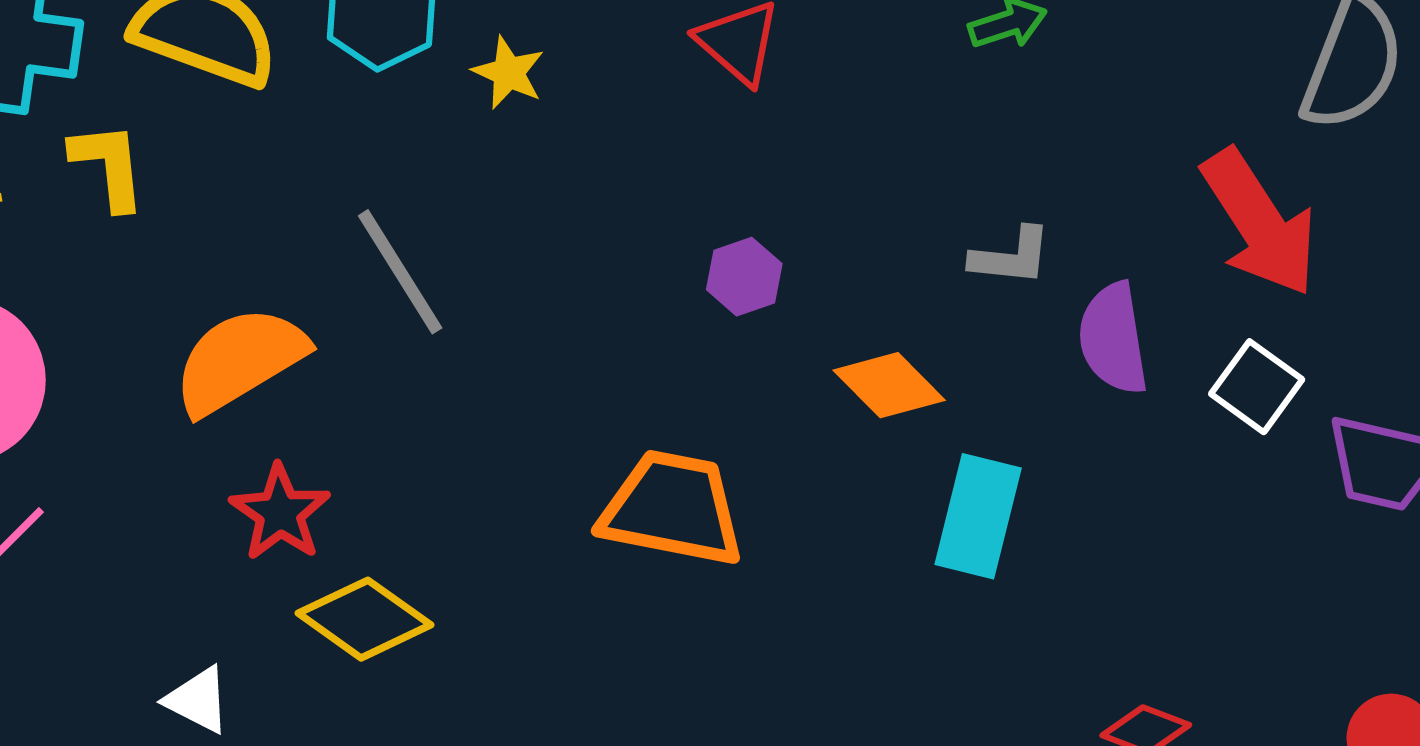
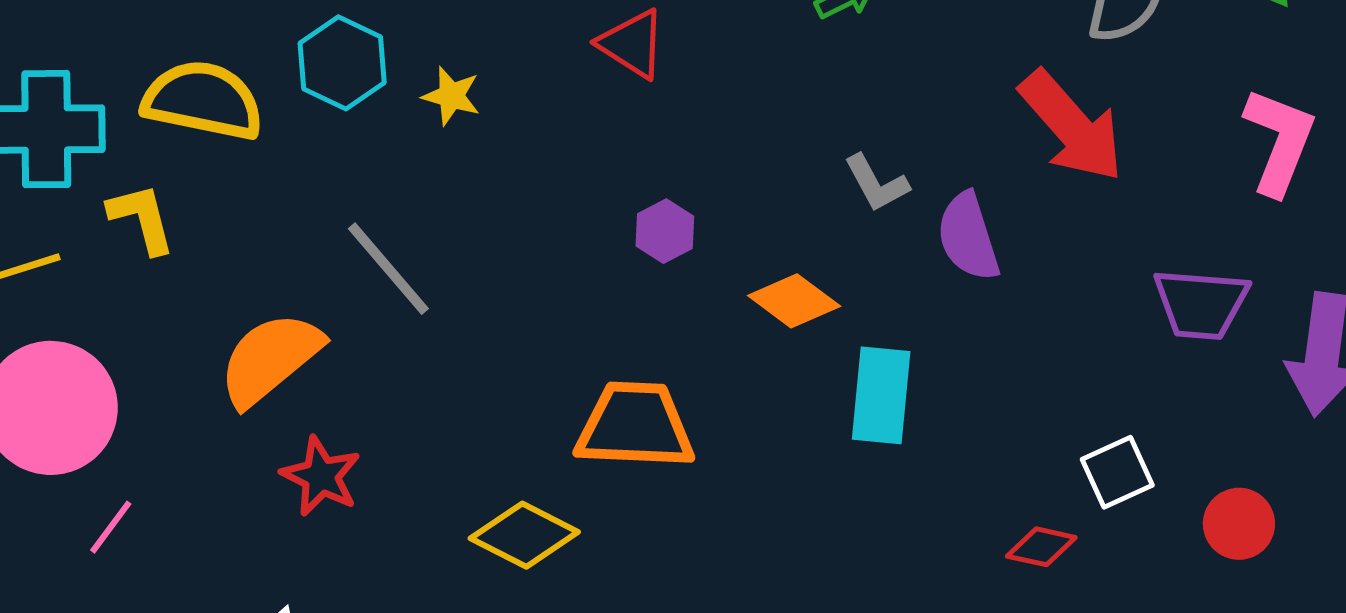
gray L-shape: (1011, 257) -> (876, 183), turned 64
white square: (1257, 387) -> (1117, 472), moved, turned 38
yellow diamond: (365, 619) -> (524, 535), moved

